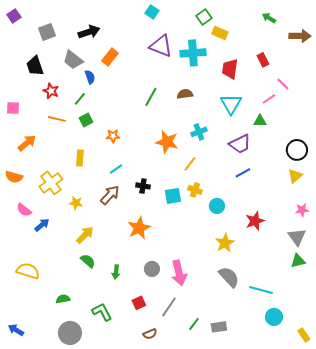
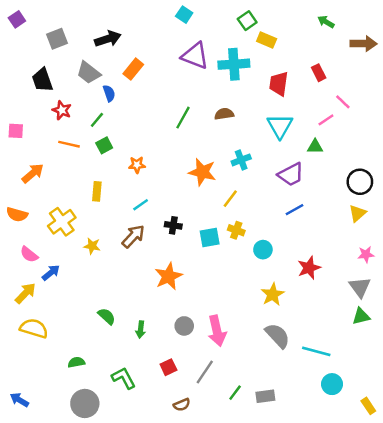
yellow arrow: (85, 235) -> (25, 293), moved

